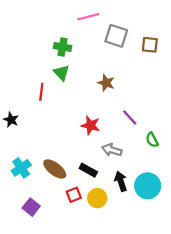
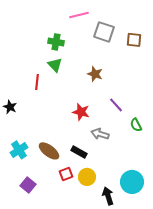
black arrow: (121, 181) -> (108, 196), moved
cyan circle: (148, 186) -> (132, 182), moved

